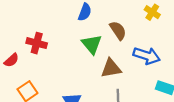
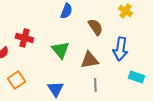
green triangle: (92, 44) -> (60, 50), moved
blue arrow: (147, 56) -> (120, 49), turned 80

